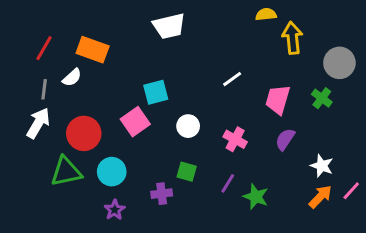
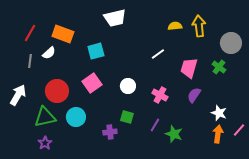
yellow semicircle: (266, 14) -> (175, 26), moved
cyan square: (156, 92) -> (96, 51), moved
white arrow: (38, 123) -> (18, 95), moved
orange arrow: (320, 197) -> (218, 134), turned -36
purple star: (115, 210) -> (45, 143), moved

